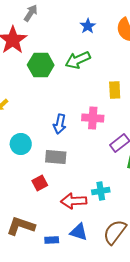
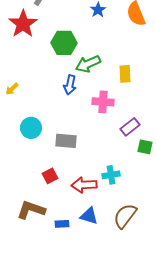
green arrow: (78, 60) -> (88, 64), moved
green hexagon: (41, 65) -> (64, 43), moved
blue arrow: (60, 124) -> (70, 85), moved
red square: (40, 183) -> (50, 176), moved

